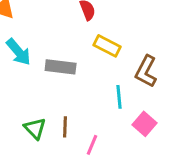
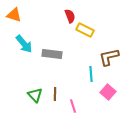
yellow rectangle: (107, 46) -> (85, 30), moved
brown L-shape: (146, 71) -> (109, 57), turned 50
pink line: (92, 145) -> (73, 106), turned -40

